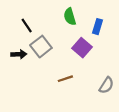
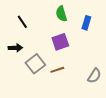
gray square: (41, 47) -> (35, 64), moved
purple square: (82, 48) -> (60, 42), moved, turned 30

